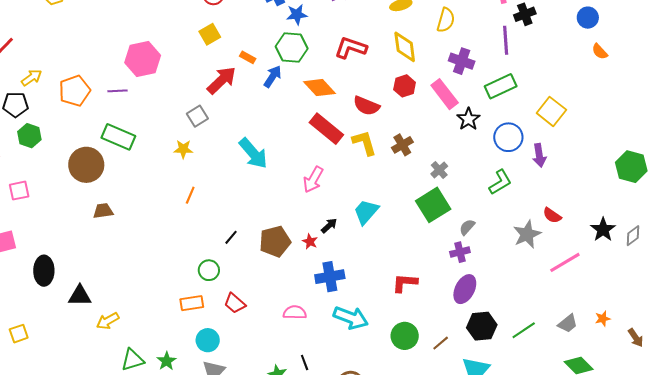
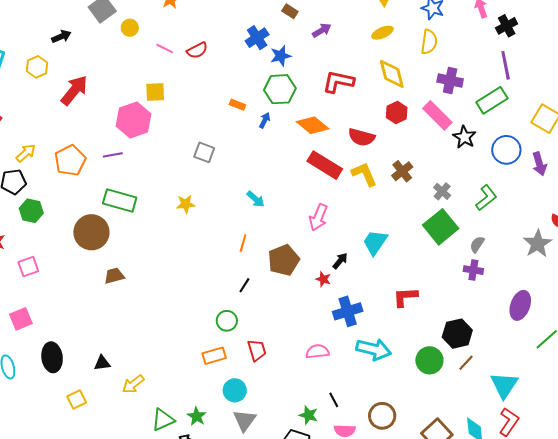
yellow square: (210, 34) -> (155, 92), moved, turned 35
purple line: (506, 40) -> (506, 65), moved
blue arrow: (273, 76) -> (265, 120), size x0.7
red arrow: (222, 80) -> (74, 90), moved
gray square: (197, 116) -> (204, 152), moved, turned -30
cyan arrow: (253, 153) -> (256, 199), size x0.6
green L-shape: (500, 182) -> (486, 198), moved
orange line: (190, 195) -> (243, 243), moved
brown pentagon: (275, 241) -> (284, 260), moved
purple cross: (460, 252) -> (473, 270), turned 30
black ellipse: (44, 271) -> (52, 357), moved
red L-shape: (405, 283) -> (405, 297), moved
purple ellipse: (465, 289) -> (520, 305), moved
black triangle: (80, 296) -> (102, 363), size x0.7
red trapezoid: (235, 303) -> (257, 350), turned -140
black hexagon: (482, 326) -> (457, 334), moved
yellow square: (19, 334) -> (77, 400), moved

